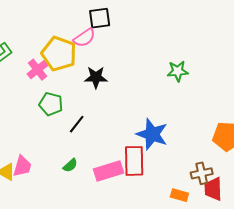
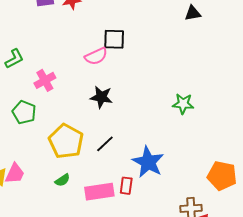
yellow pentagon: (59, 54) -> (66, 141), moved
green pentagon: (51, 104) -> (24, 112), moved
black line: (77, 124) -> (105, 144), moved
red rectangle: (134, 161) -> (126, 186), size x0.6

